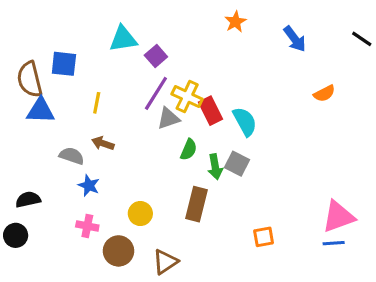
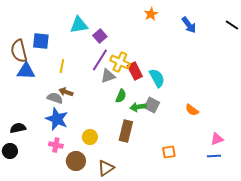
orange semicircle: (324, 93) -> (192, 110), moved, turned 64
gray semicircle: (72, 156) -> (55, 98), moved
green arrow: (215, 167) -> (138, 107), turned 91
blue star: (89, 185) -> (57, 119), size x1.6
pink triangle: (338, 217) -> (217, 139), size x0.6

